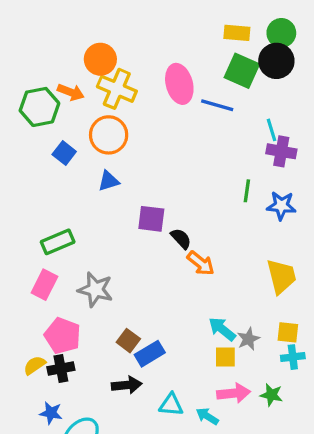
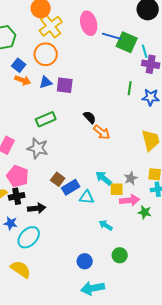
green square: (242, 71) -> (127, 42), moved
yellow cross: (117, 89) -> (51, 26), turned 30
orange arrow: (71, 92) -> (23, 80), moved
purple square: (151, 219) -> (65, 85), moved
green rectangle: (58, 242) -> (46, 119), moved
cyan arrow: (222, 329) -> (104, 178), moved
black arrow: (127, 385) -> (37, 208), moved
pink arrow: (234, 393) -> (130, 200), moved
cyan triangle: (171, 405) -> (87, 197), moved

